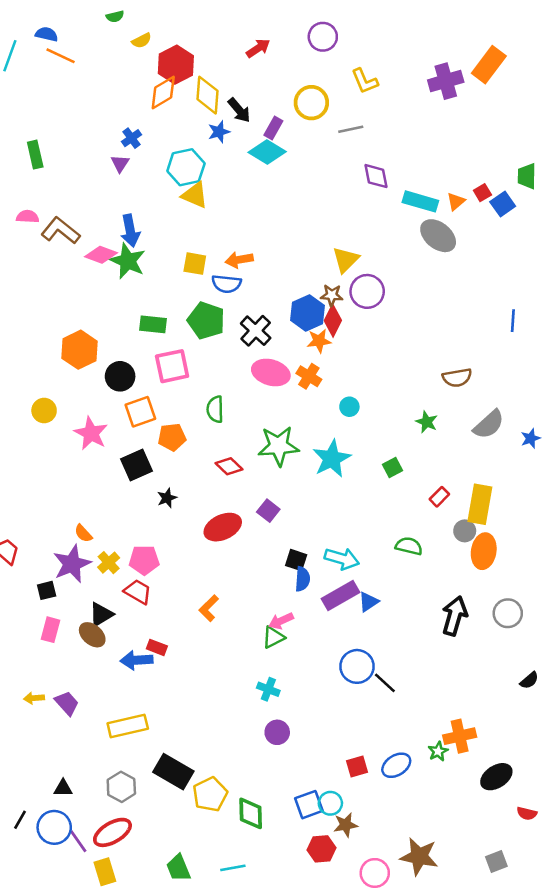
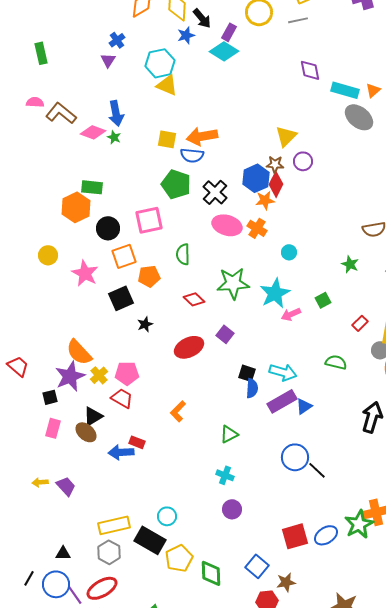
gray line: (351, 129) -> (298, 20), moved
orange arrow: (239, 260) -> (202, 136), size x1.4
green star: (128, 261) -> (114, 137), size x0.5
purple circle: (367, 291) -> (303, 161), size x0.7
green rectangle: (153, 324) -> (92, 187), moved
orange semicircle: (83, 533) -> (79, 352), size x1.8
pink arrow: (281, 621) -> (291, 314), moved
yellow rectangle: (128, 726) -> (114, 525), moved
green star: (438, 751) -> (359, 524), size x1.8
red square: (357, 767) -> (295, 536), size x1.5
cyan circle: (330, 803) -> (167, 516), moved
blue square: (309, 805) -> (257, 566), turned -30

